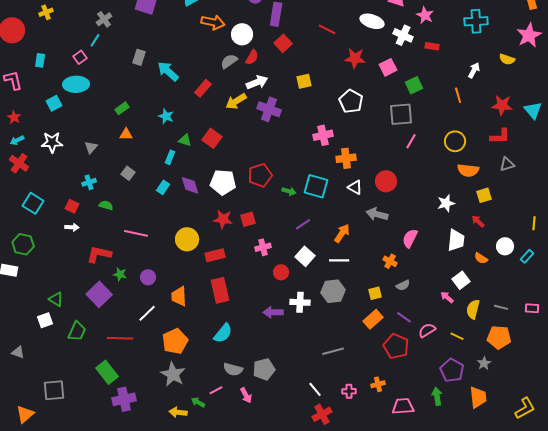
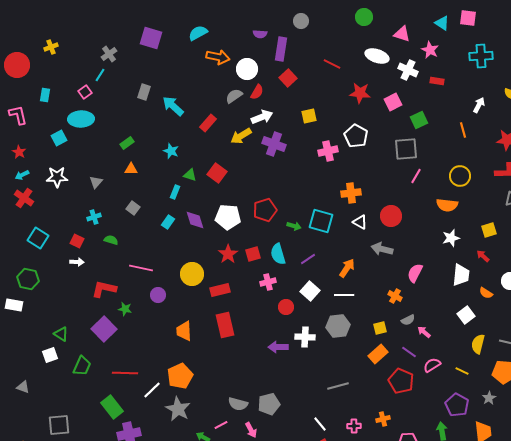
pink cross: (323, 135) -> (328, 151), moved
orange semicircle: (468, 170) -> (447, 205), moved
red star: (223, 219) -> (228, 254), turned 30
purple circle: (148, 277) -> (158, 295), moved
pink arrow: (447, 297) -> (424, 332), moved
white line: (147, 313) -> (152, 390), moved
cyan semicircle: (223, 333) -> (278, 254), moved, turned 125

